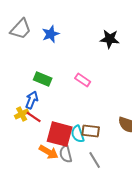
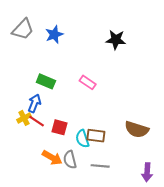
red square: (60, 134) -> (59, 127), moved, size x0.6
gray line: (95, 160) -> (100, 166), turned -54

